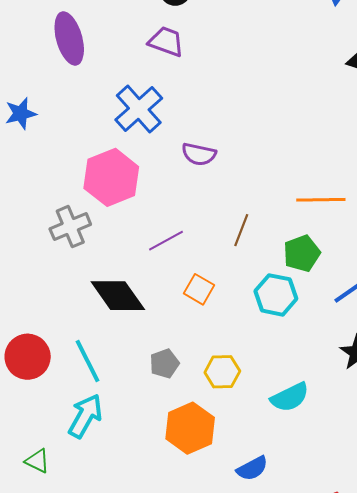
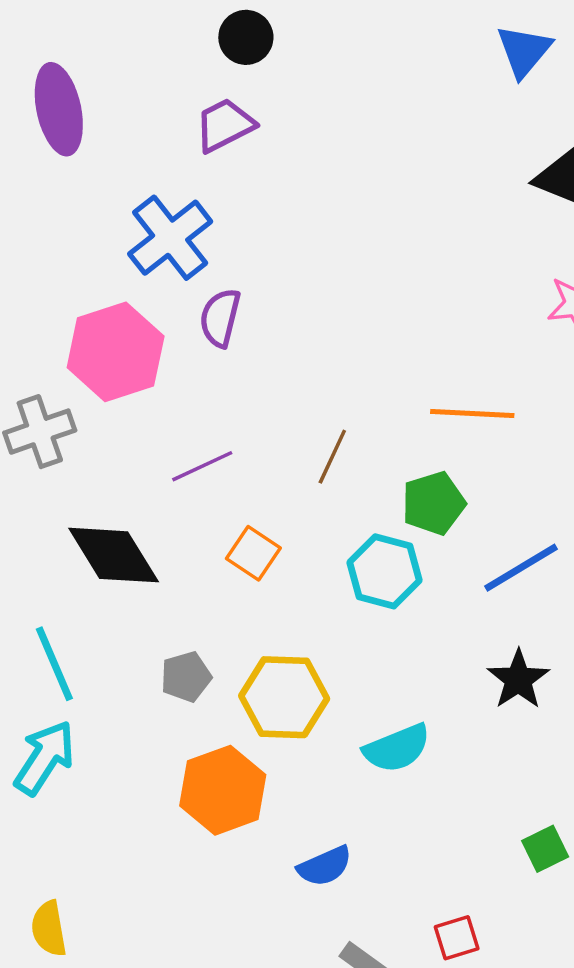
purple trapezoid: (166, 42) -> (225, 125), turned -51
purple semicircle: (199, 154) -> (220, 318), moved, turned 88
yellow hexagon: (222, 372) -> (284, 697), size x1.4

